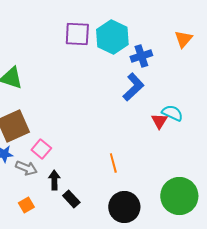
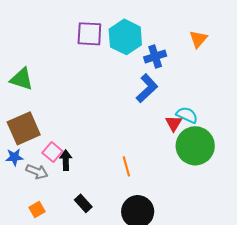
black arrow: (54, 180) -> (66, 160), moved
green circle: (179, 196) -> (195, 146), moved

